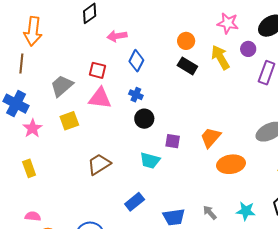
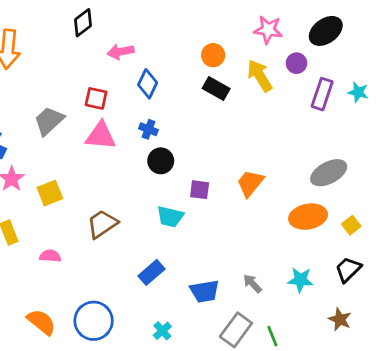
yellow square: (69, 121) -> (50, 193), moved
orange ellipse: (231, 164) -> (308, 217), moved
pink semicircle: (33, 216) -> (50, 256), moved

